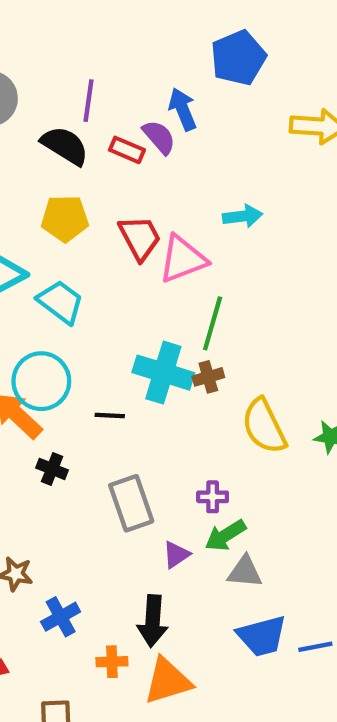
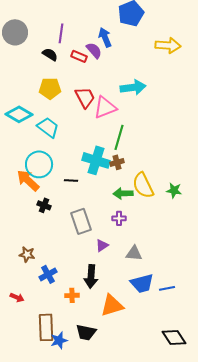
black semicircle: (65, 146) -> (50, 54), size x0.7
cyan arrow: (243, 216) -> (133, 87), size x1.4
green arrow: (225, 535) -> (123, 193), moved, turned 30
orange triangle: (168, 681) -> (112, 305), moved

